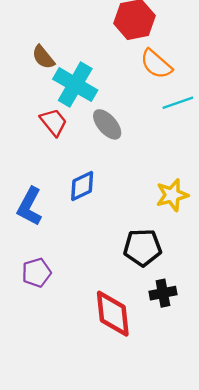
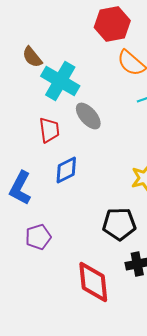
red trapezoid: (54, 122) -> (49, 130), moved, turned 32
purple pentagon: (36, 273) -> (38, 237), moved

